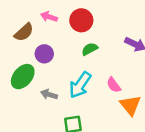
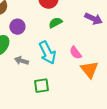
cyan arrow: (80, 85) -> (47, 53), turned -60

